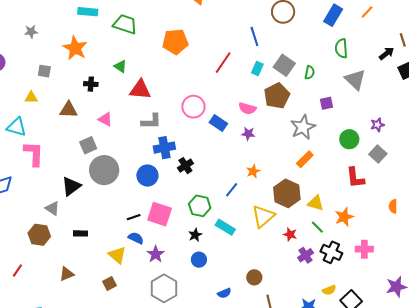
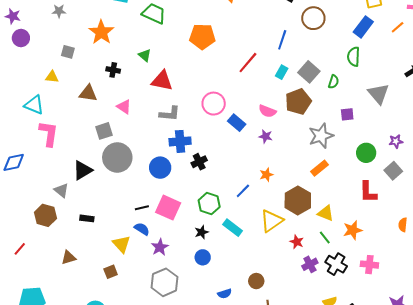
blue line: (254, 37) -> (282, 40), turned 30
green semicircle: (341, 48) -> (354, 57), moved

